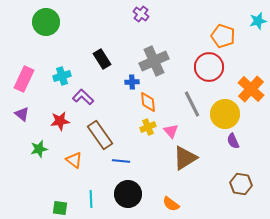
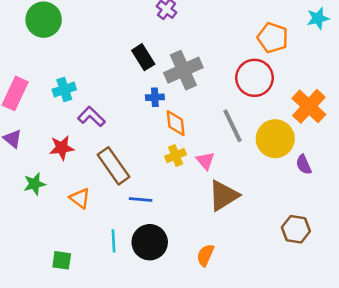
black rectangle: (102, 59) -> (143, 57), moved
purple semicircle: (233, 141) -> (304, 165), moved
cyan line: (91, 199) -> (113, 241), moved
orange semicircle: (171, 204) -> (205, 255), turned 78

